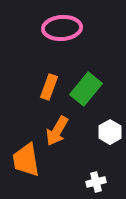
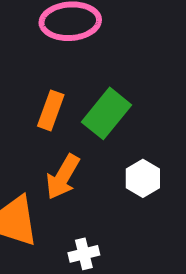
white cross: (96, 182) -> (84, 254), moved

